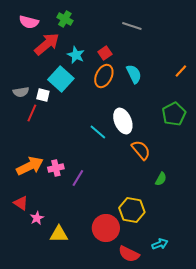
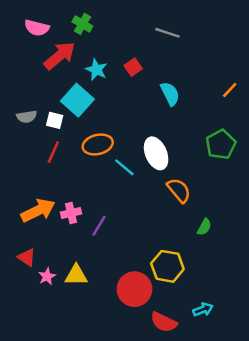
orange ellipse: (104, 76) -> (98, 144), moved, turned 50
red line: (32, 113) -> (53, 152), moved
yellow triangle: (59, 234) -> (76, 275), moved

